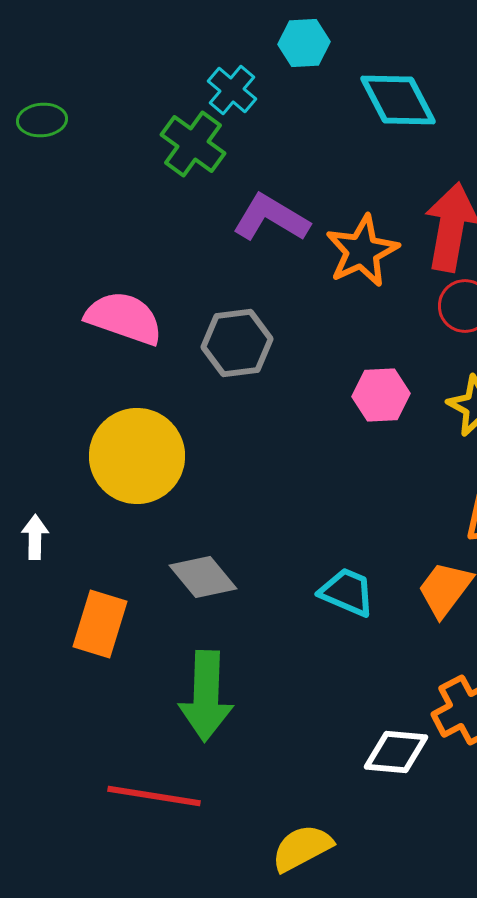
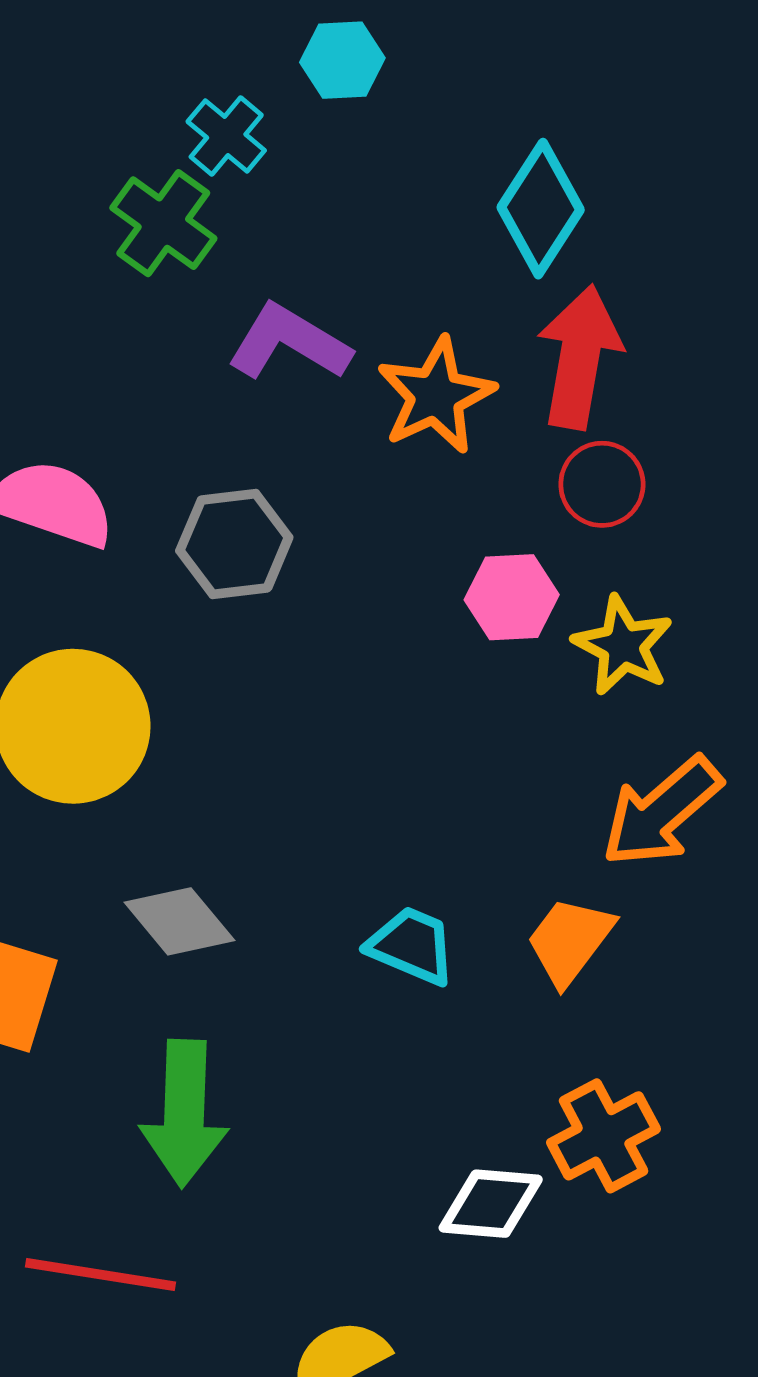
cyan diamond: (398, 100) -> (541, 209), moved, turned 60
pink hexagon: (381, 395) -> (512, 597), moved

